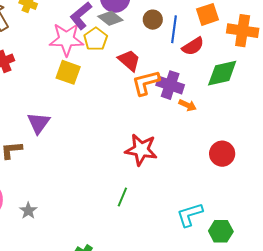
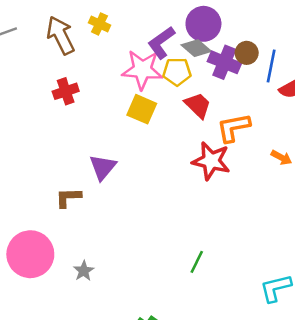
yellow pentagon: (96, 39) -> (177, 72), turned 30
red trapezoid: (129, 60) -> (198, 105), moved
purple cross: (170, 85) -> (224, 62), moved
red star: (141, 150) -> (211, 161), moved

